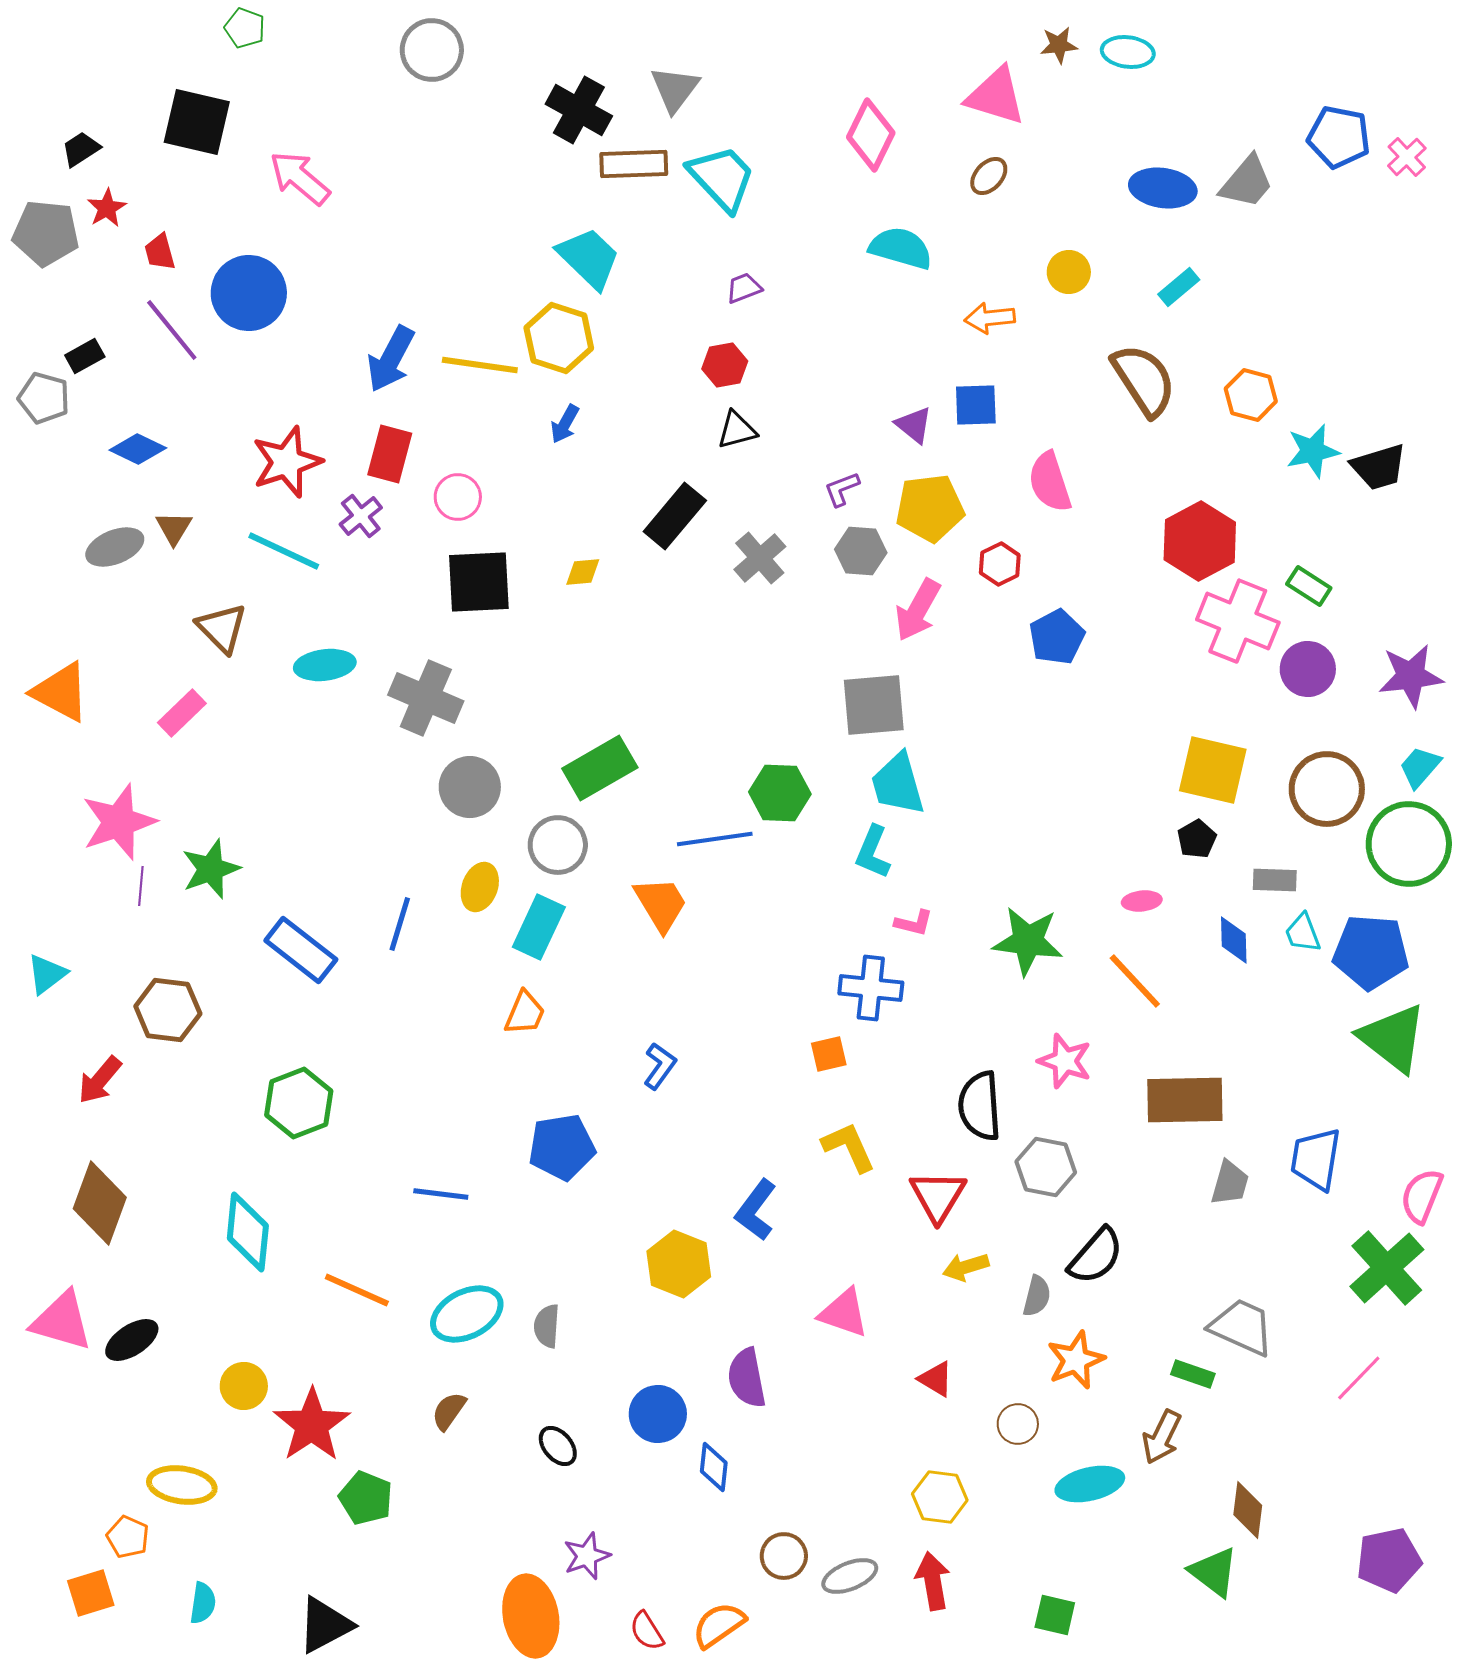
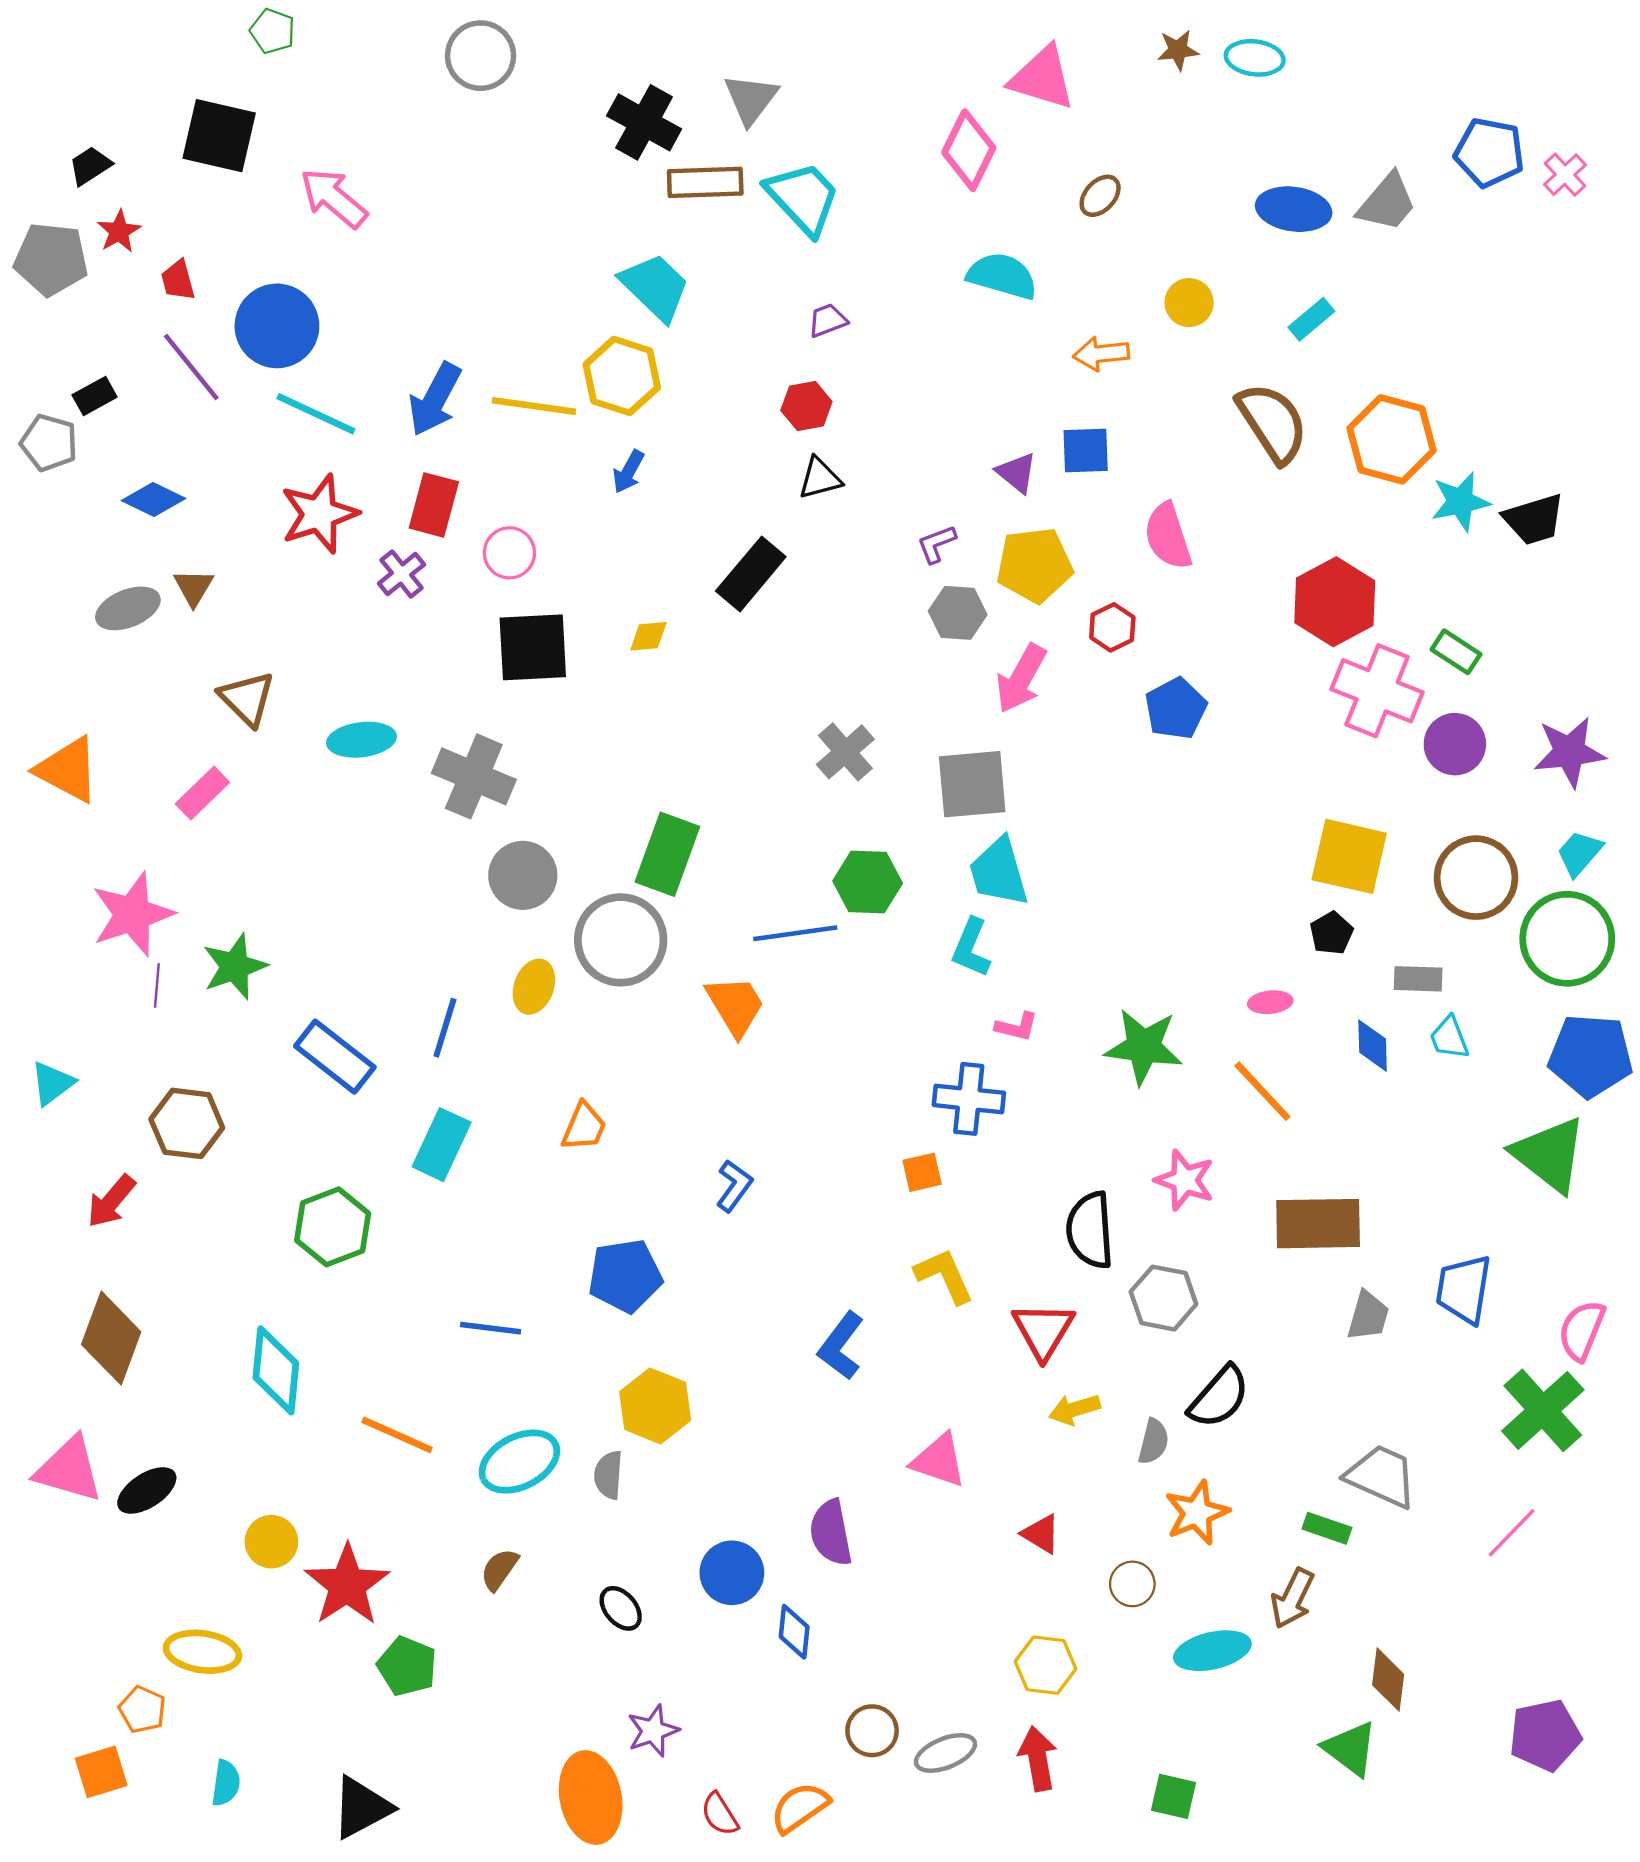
pink triangle: (996, 96) -> (1042, 78), moved
orange hexagon: (1251, 395) -> (1391, 439), size x1.5
cyan line: (284, 551) -> (316, 414), moved
gray cross: (760, 558) -> (845, 752), moved
green rectangle: (600, 768) -> (667, 854), turned -40
gray circle: (558, 845) -> (621, 940), size x1.4
cyan rectangle: (539, 927) -> (442, 1145), moved
blue pentagon: (1371, 952) -> (1591, 1056), moved
yellow hexagon: (679, 1264) -> (655, 1406), moved

